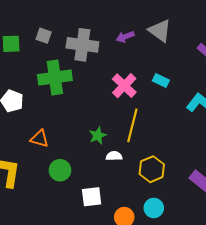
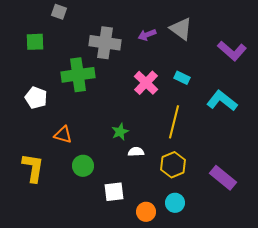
gray square: (44, 36) -> (59, 12), moved
yellow line: (132, 125) -> (174, 122), moved

